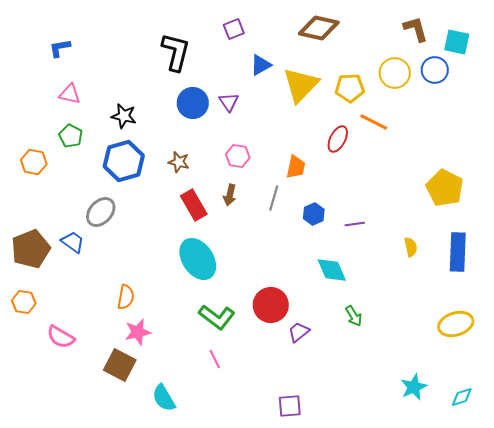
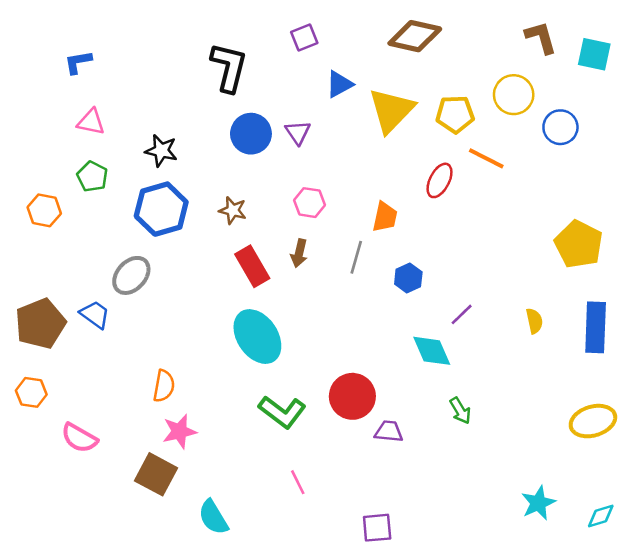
blue circle: (435, 70) -> (560, 127), moved
purple line: (355, 224) -> (462, 314), moved, turned -36
purple trapezoid: (299, 332) -> (389, 431), turned 45
pink line: (215, 359) -> (298, 482), moved

